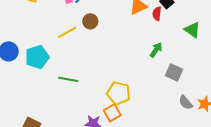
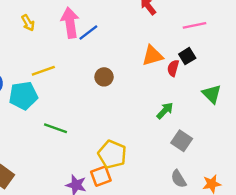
brown circle: (90, 21) -> (104, 77), moved
yellow line: (67, 32) -> (43, 71), moved
gray semicircle: (186, 103) -> (179, 179), moved

